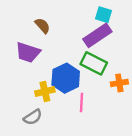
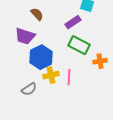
purple rectangle: (97, 35) -> (73, 22), moved, size x0.7
blue hexagon: (66, 78) -> (41, 57), moved
yellow cross: (45, 91) -> (51, 75), moved

